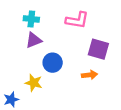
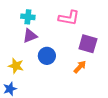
orange arrow: (89, 75) -> (80, 67), turned -40
yellow star: (34, 83) -> (16, 66), moved

